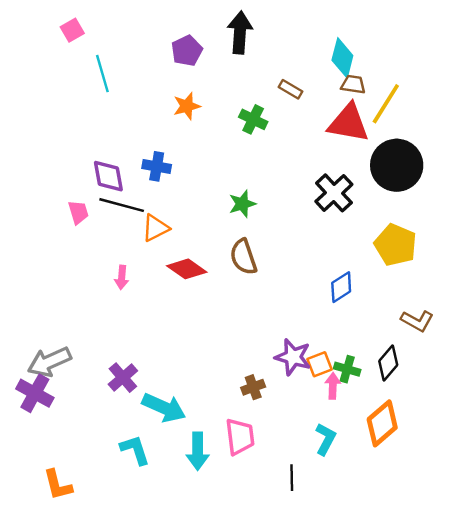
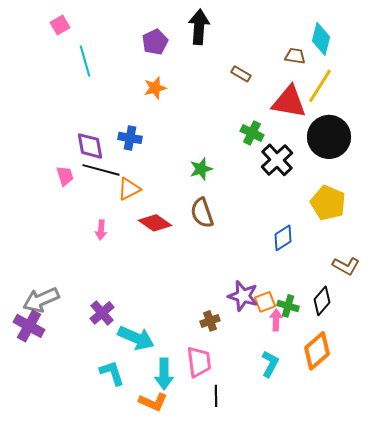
cyan diamond: (342, 58) -> (321, 39), moved
brown trapezoid: (353, 84) -> (295, 56), moved
green cross: (253, 119) -> (252, 133), moved
black line: (292, 478) -> (216, 396), moved
orange L-shape: (58, 485) -> (153, 402), moved, turned -52

